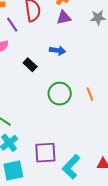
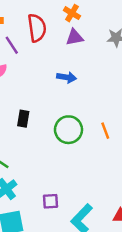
black rectangle: (30, 65) -> (23, 119), moved, turned 56
purple square: (45, 153) -> (50, 201), size x0.6

